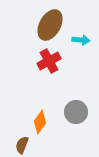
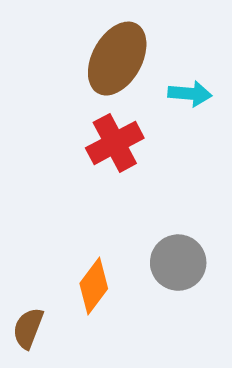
brown semicircle: (22, 145) -> (28, 328), moved

